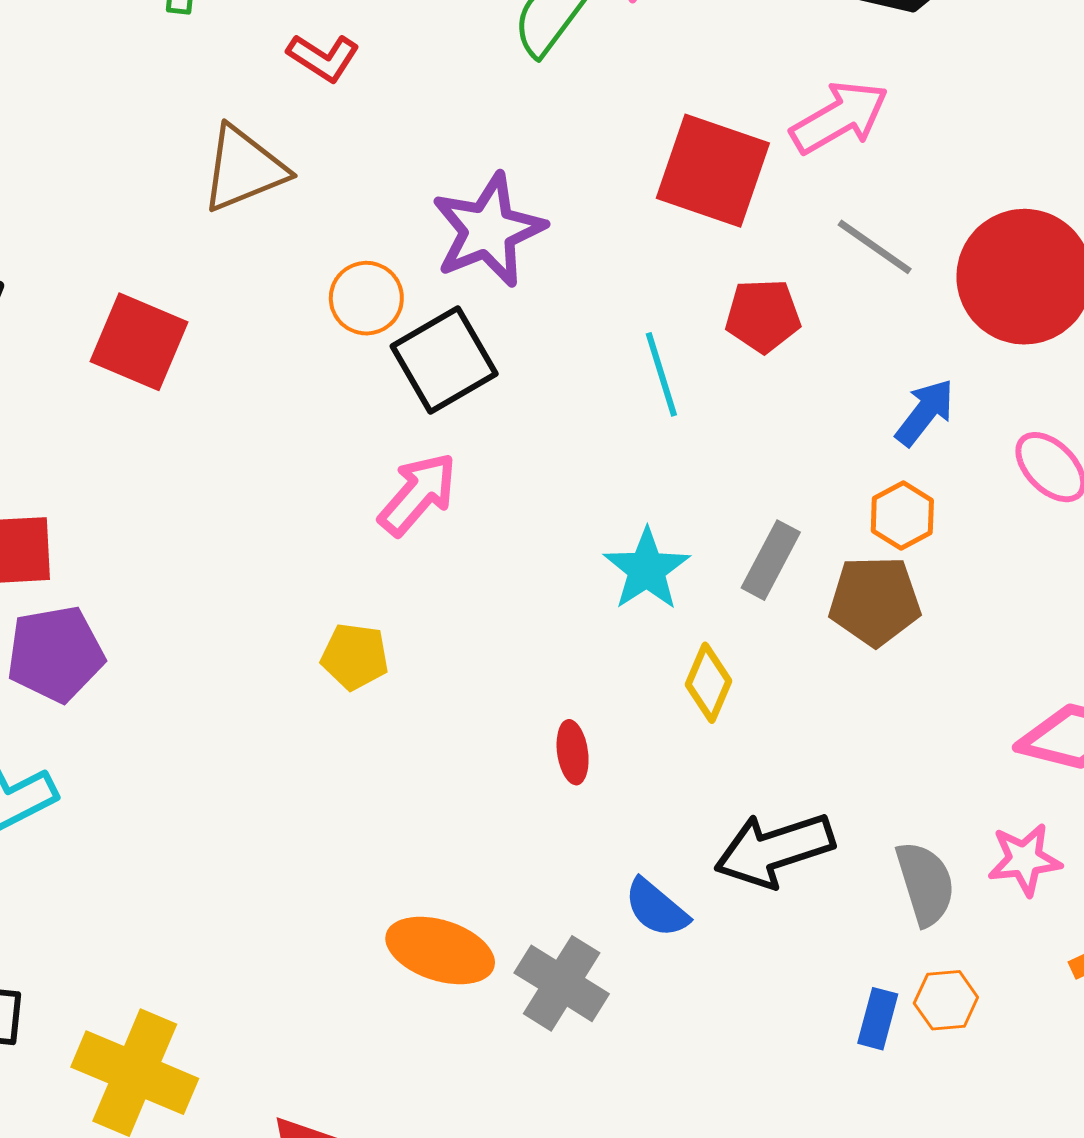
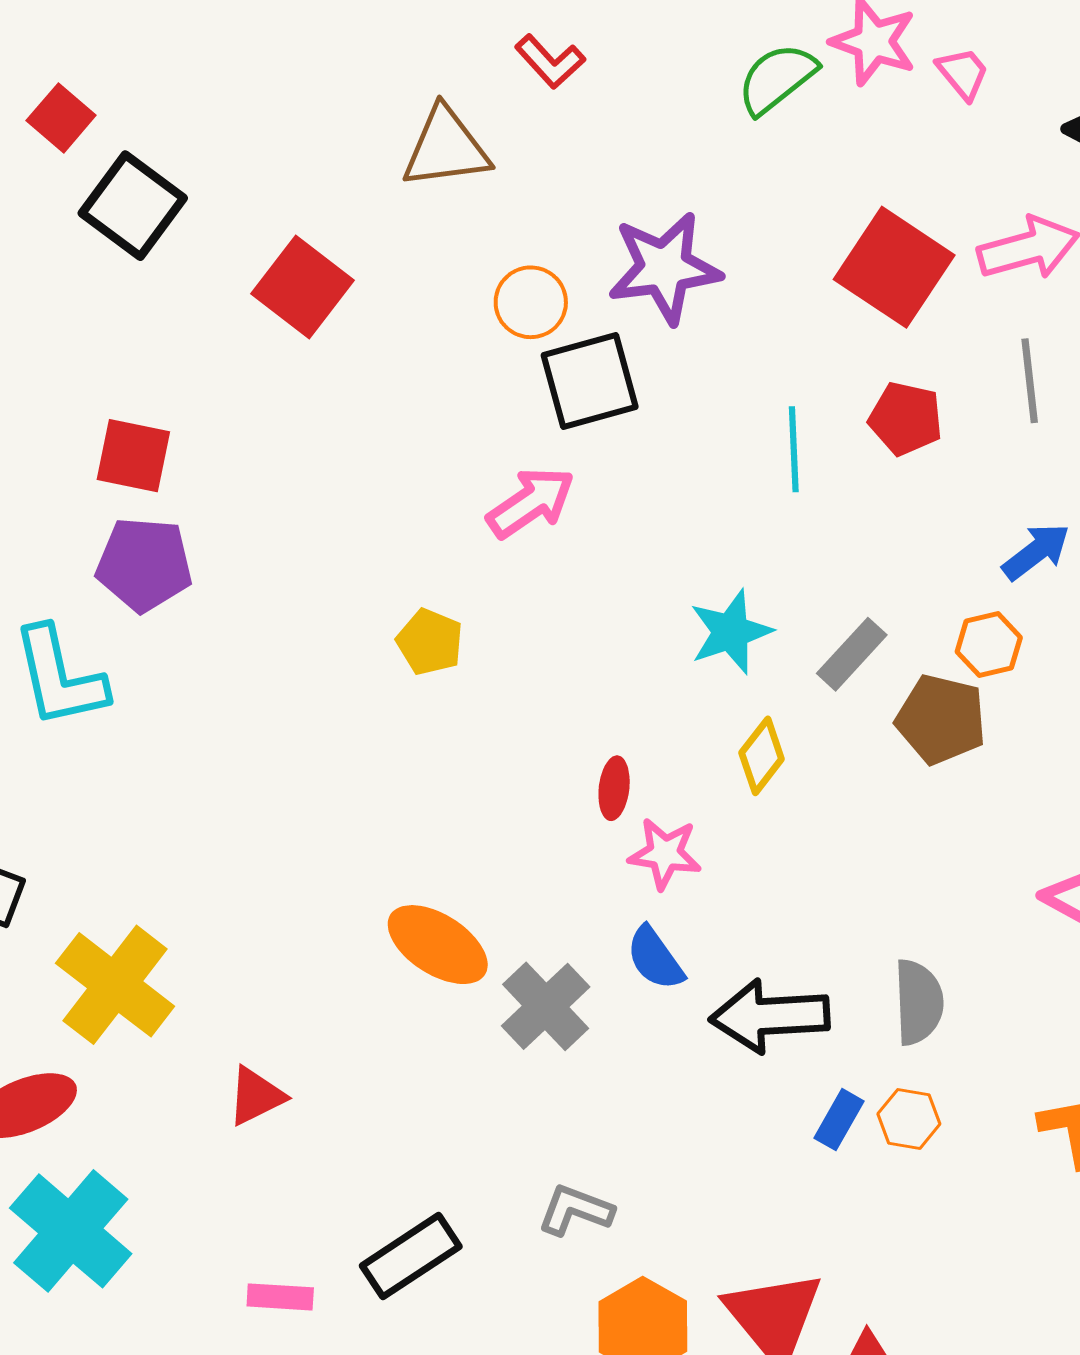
gray line: (875, 247) -> (1030, 381), turned 34
black arrow: (774, 850) -> (770, 1016), moved
pink star: (1025, 860) -> (665, 854), moved

